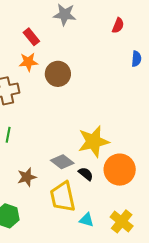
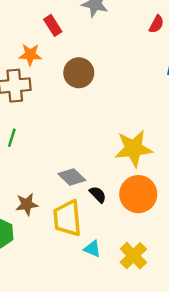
orange star: (28, 62) -> (30, 55), moved
yellow star: (94, 142) -> (134, 149), moved
brown star: (27, 177) -> (27, 204), moved

